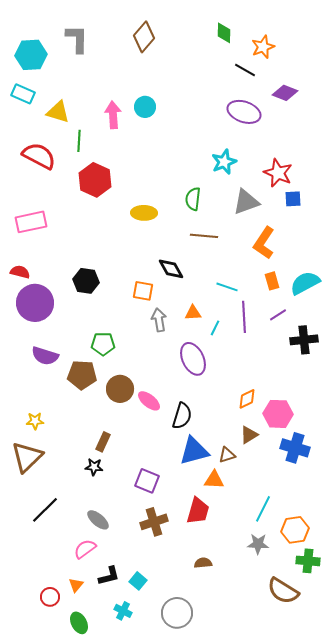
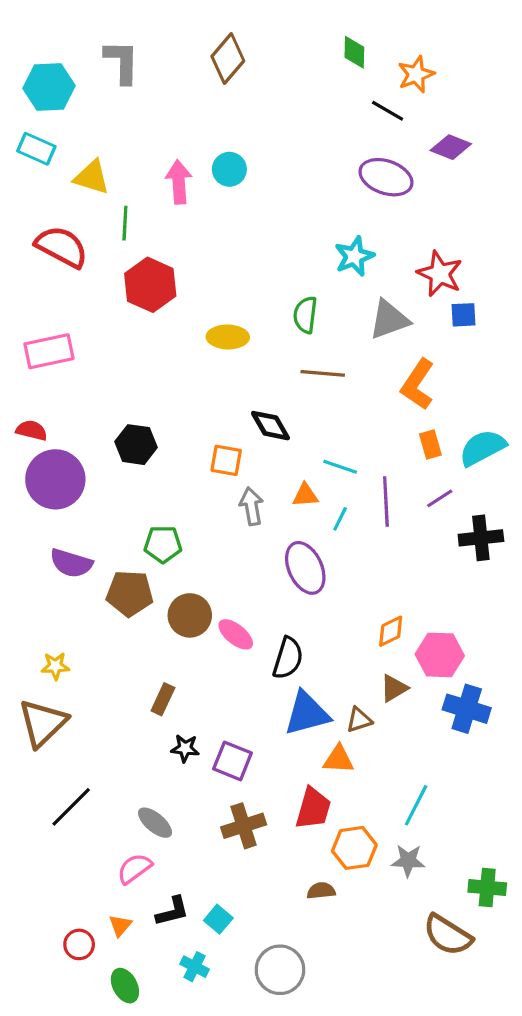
cyan line: (227, 287) -> (340, 467), moved
black star: (94, 467) -> (185, 748), moved
orange hexagon: (295, 530) -> (354, 848), moved

